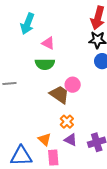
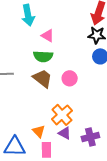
cyan arrow: (28, 24) -> (28, 15), turned -35
brown trapezoid: (59, 94) -> (43, 78), moved
orange cross: (67, 122) -> (62, 115), size x1.5

